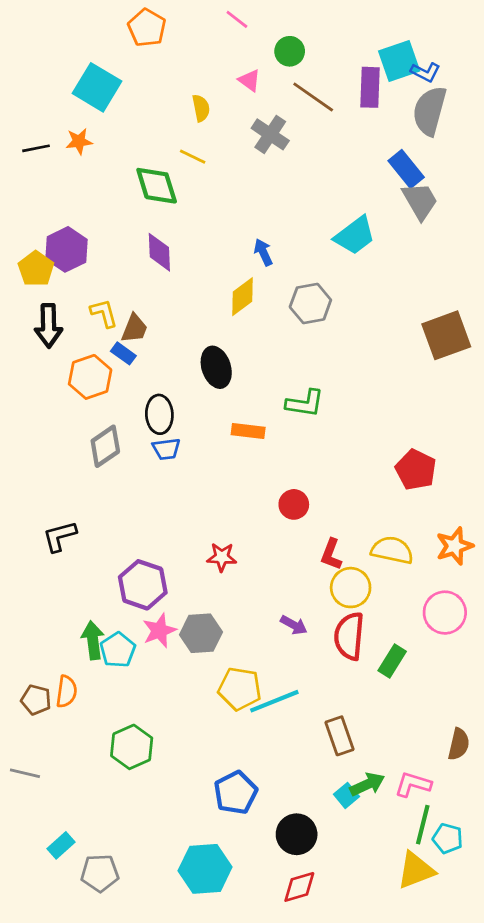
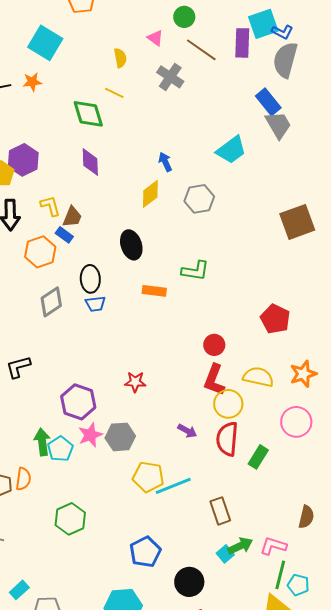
red circle: (294, 504) -> (214, 345), moved
red L-shape: (331, 554) -> (214, 380), size x1.4

